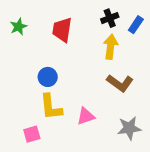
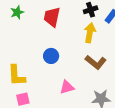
blue circle: (48, 77) -> (51, 56), moved
yellow L-shape: (51, 107) -> (17, 75), moved

